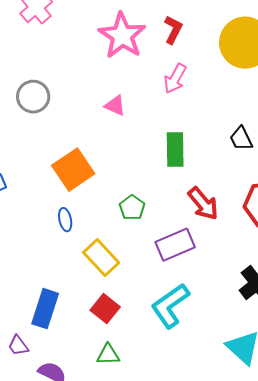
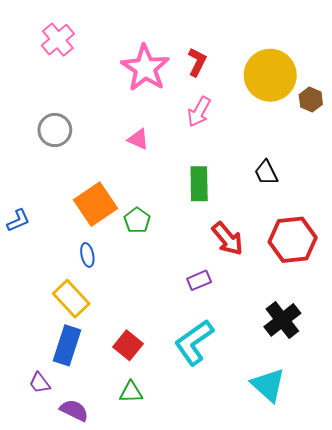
green pentagon: (132, 208) -> (137, 220), moved
purple rectangle: (175, 245) -> (199, 280), size x0.6
yellow rectangle: (101, 258) -> (71, 299), moved

